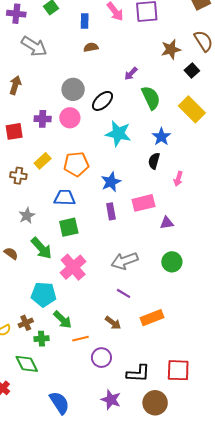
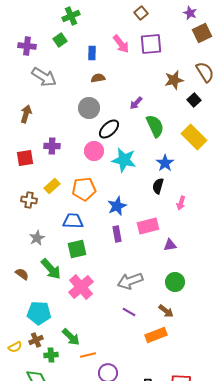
gray circle: (73, 89) -> (89, 108), moved
pink circle: (70, 118) -> (94, 151), moved
cyan pentagon: (44, 294) -> (39, 313), moved
brown arrow: (113, 323) -> (166, 311), moved

